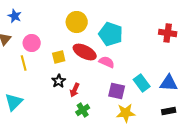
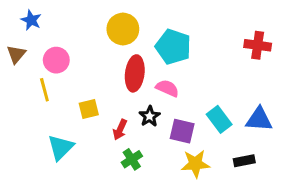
red ellipse: (85, 52) -> (135, 73), turned 70
yellow square: (59, 57) -> (89, 109), moved
black star: (59, 81) -> (150, 116), moved
cyan triangle: (14, 102) -> (61, 147), moved
black rectangle: (169, 111) -> (244, 161), moved

